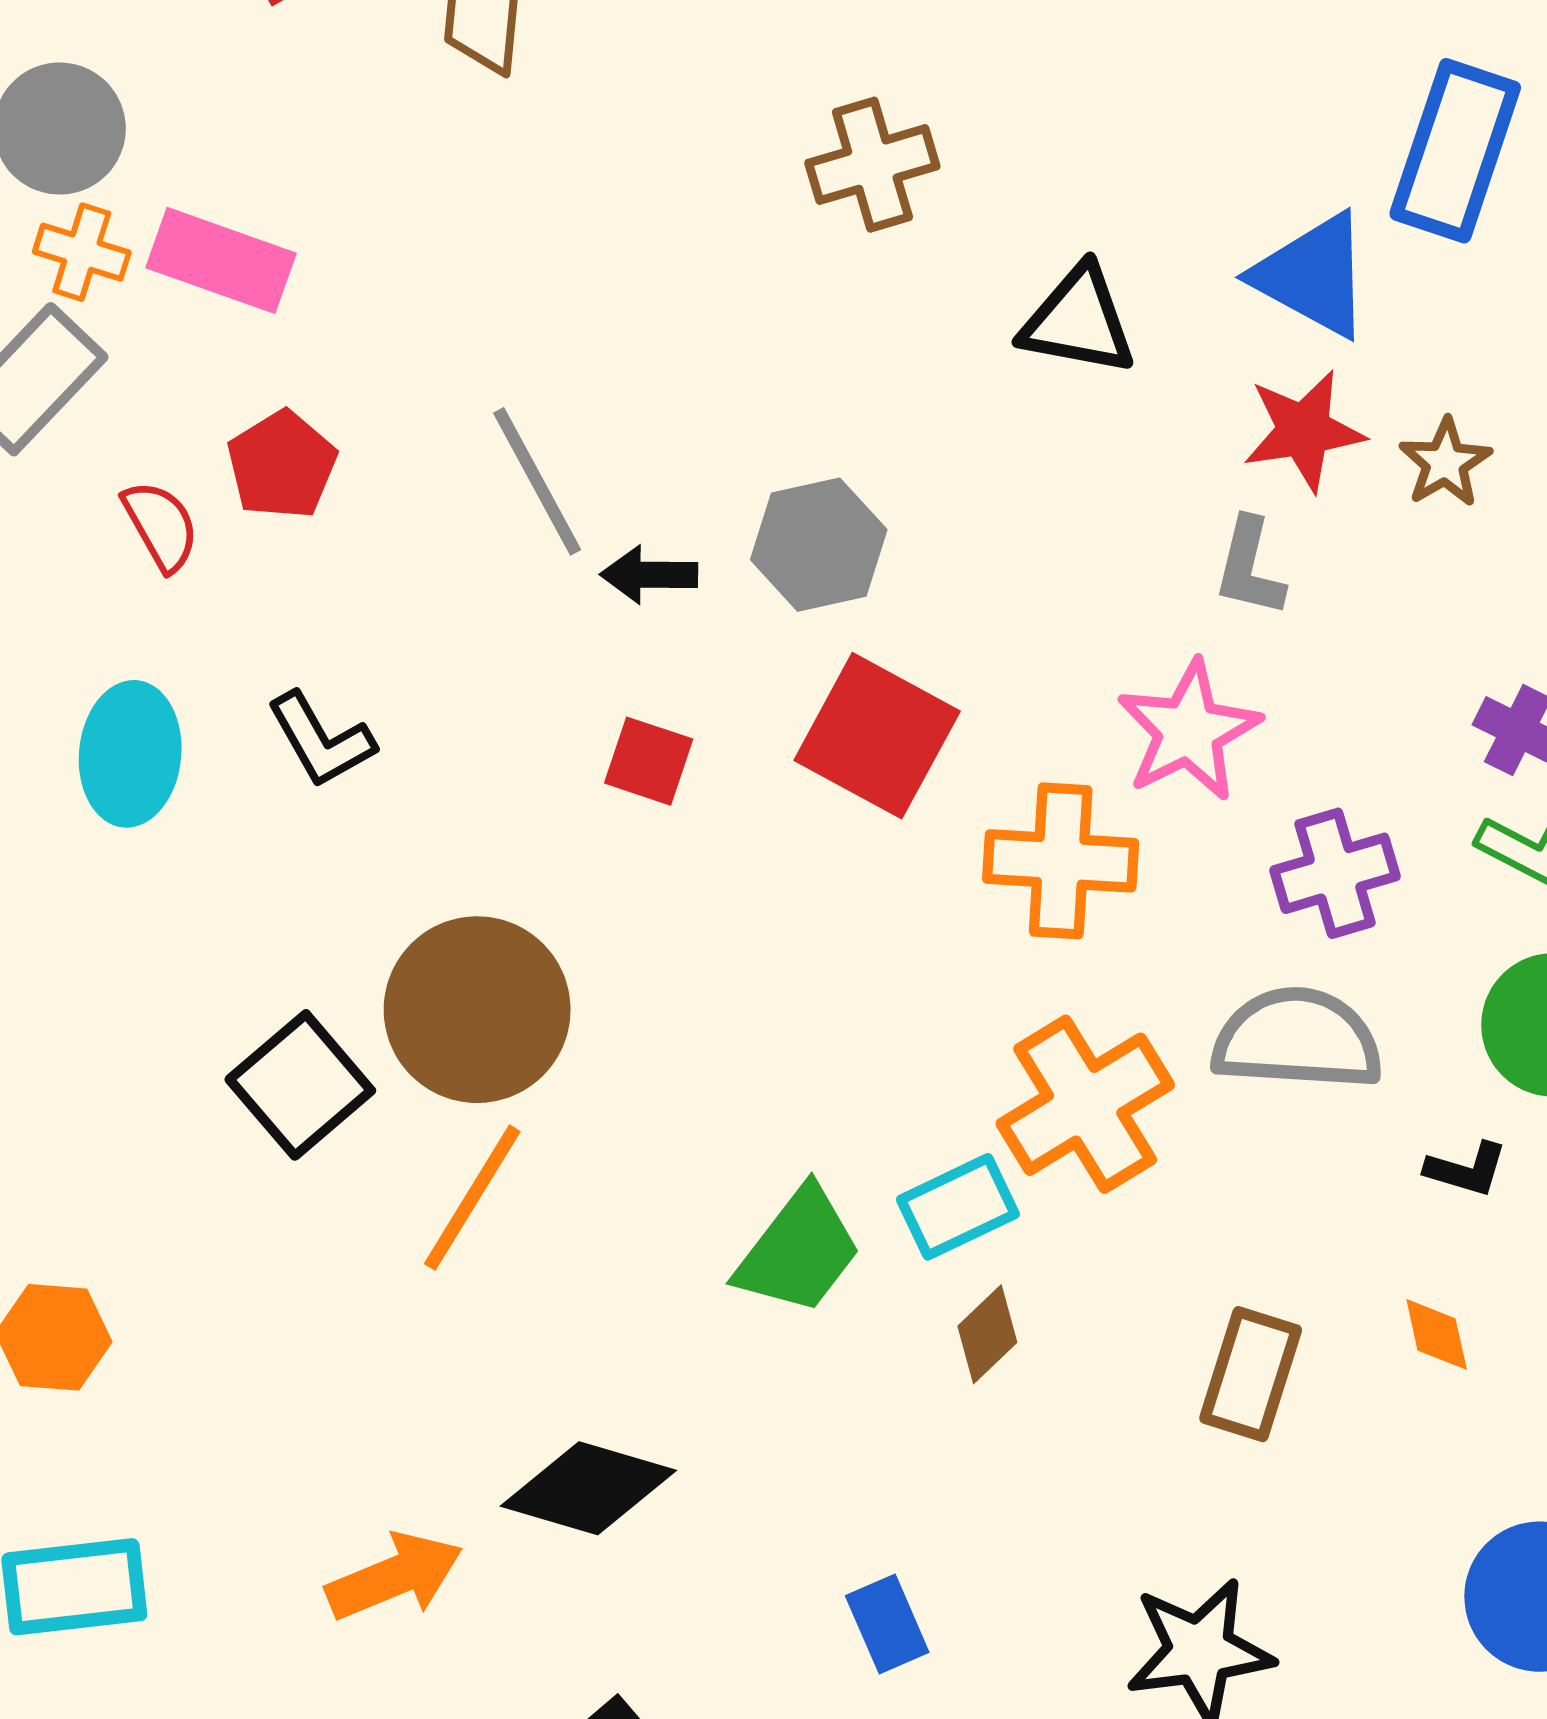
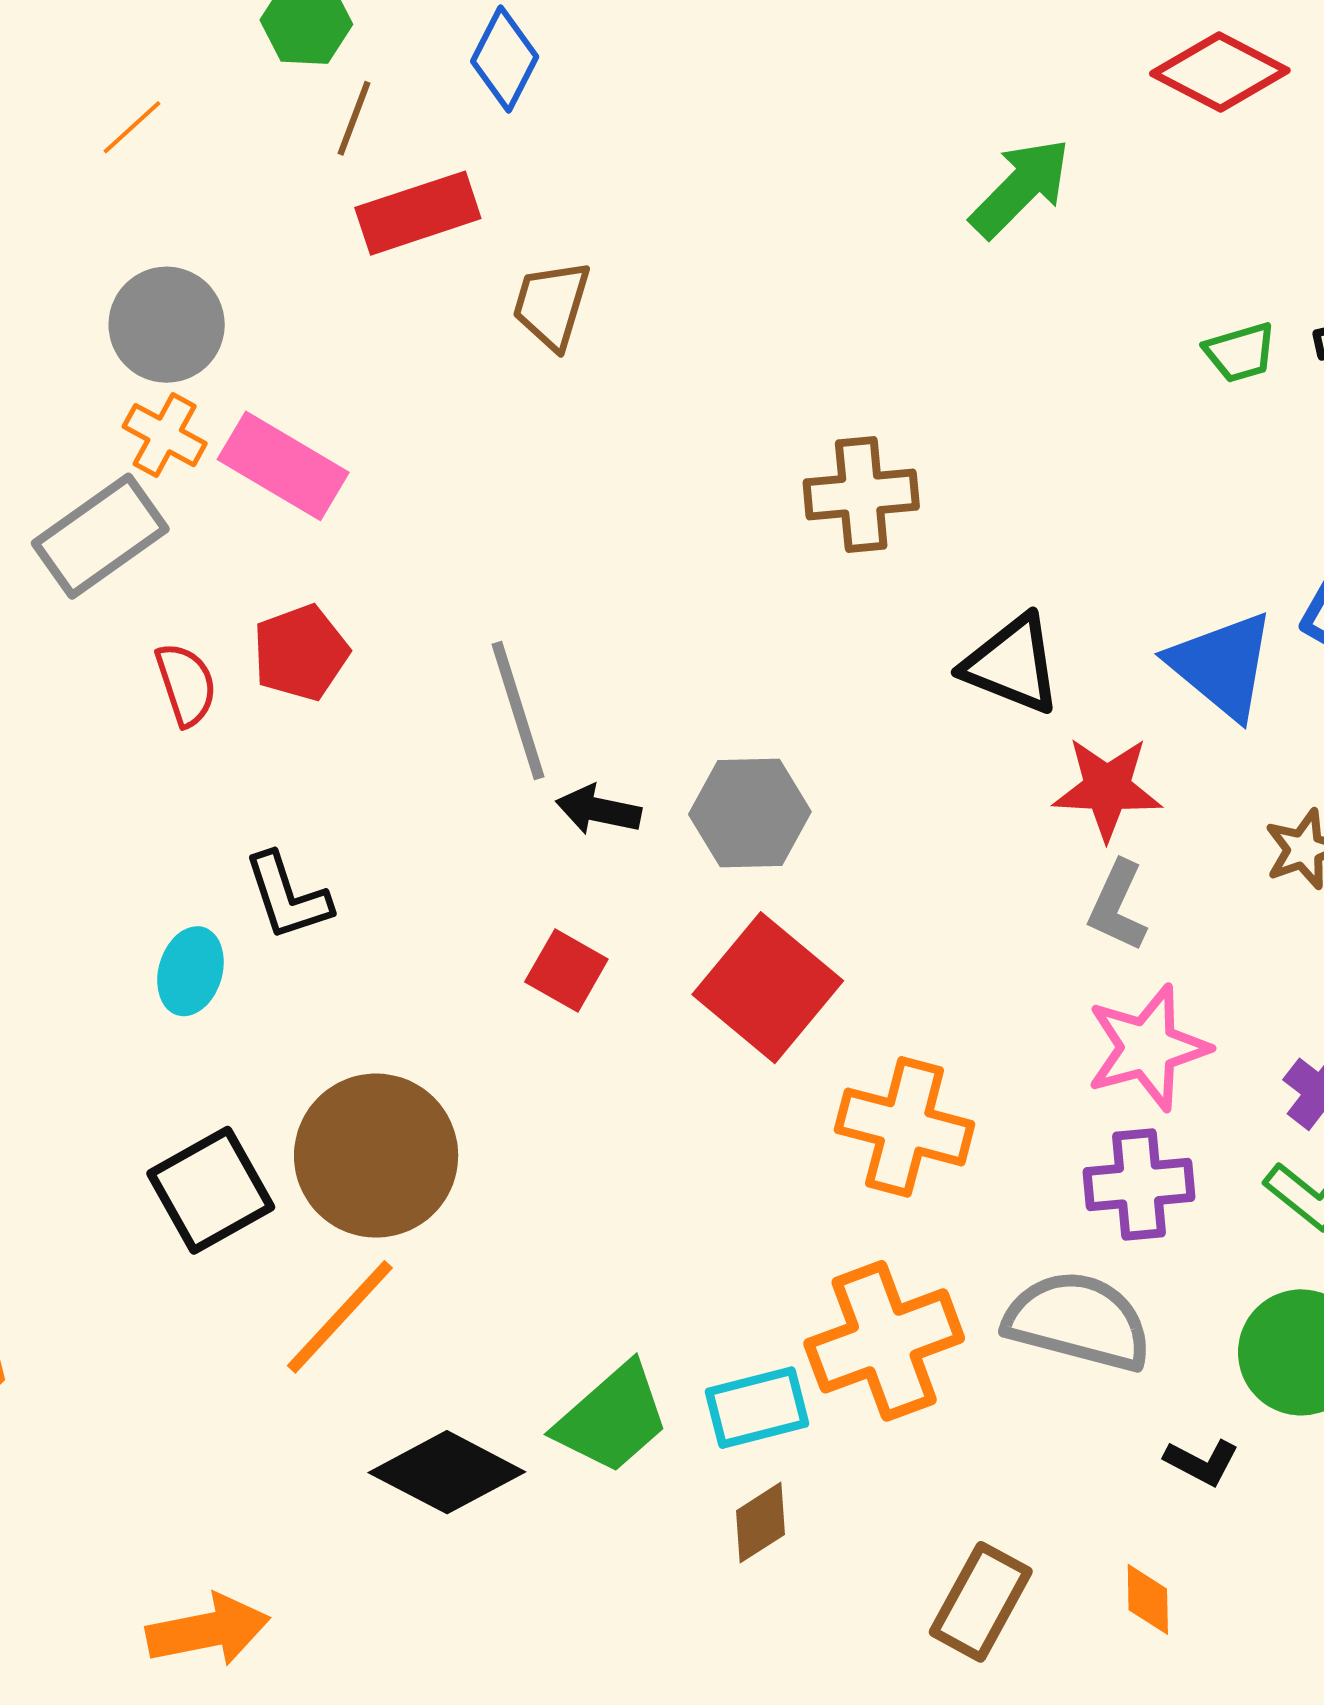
red star: (1304, 431) -> (1107, 788), moved
pink star: (1189, 731) -> (1148, 1048), moved
cyan ellipse: (130, 754) -> (190, 971), moved, size x0.7
black diamond: (588, 1488) -> (447, 1472), moved

